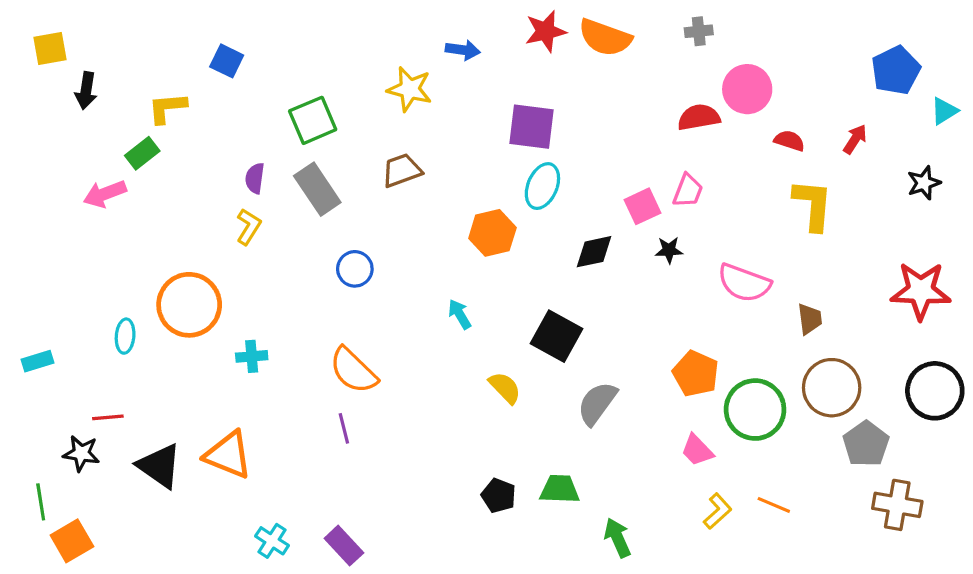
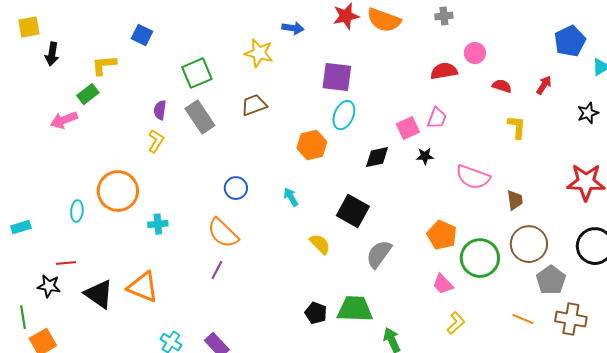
pink circle: (747, 89) -> (475, 53), size x0.7
yellow L-shape: (813, 205) -> (517, 127), size x0.7
blue circle: (355, 269) -> (236, 188), moved
purple line: (344, 428) -> (217, 270), turned 42
green trapezoid: (560, 489) -> (355, 309), size x1.4
orange line: (774, 505) -> (523, 319), moved

